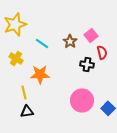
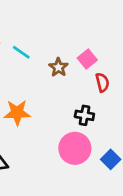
cyan line: (42, 43) -> (21, 52), moved
black cross: (87, 64) -> (84, 115), moved

